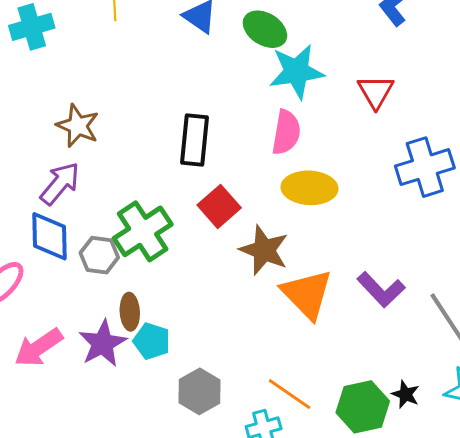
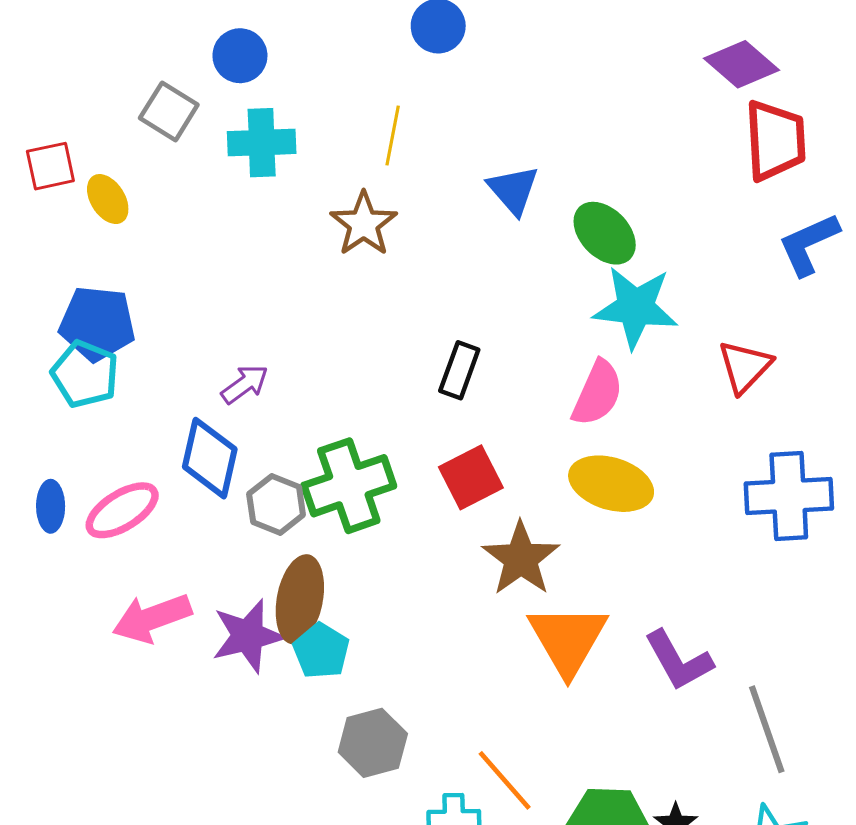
brown star: (78, 126) -> (364, 224), moved
black rectangle: (194, 140) -> (459, 370), size x0.7
purple arrow: (60, 184) -> (245, 384), size x0.7
brown ellipse: (130, 312) -> (300, 599), size x1.5

